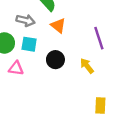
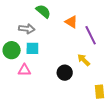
orange triangle: (58, 26) -> (71, 22), moved
black circle: (55, 60) -> (65, 73), moved

